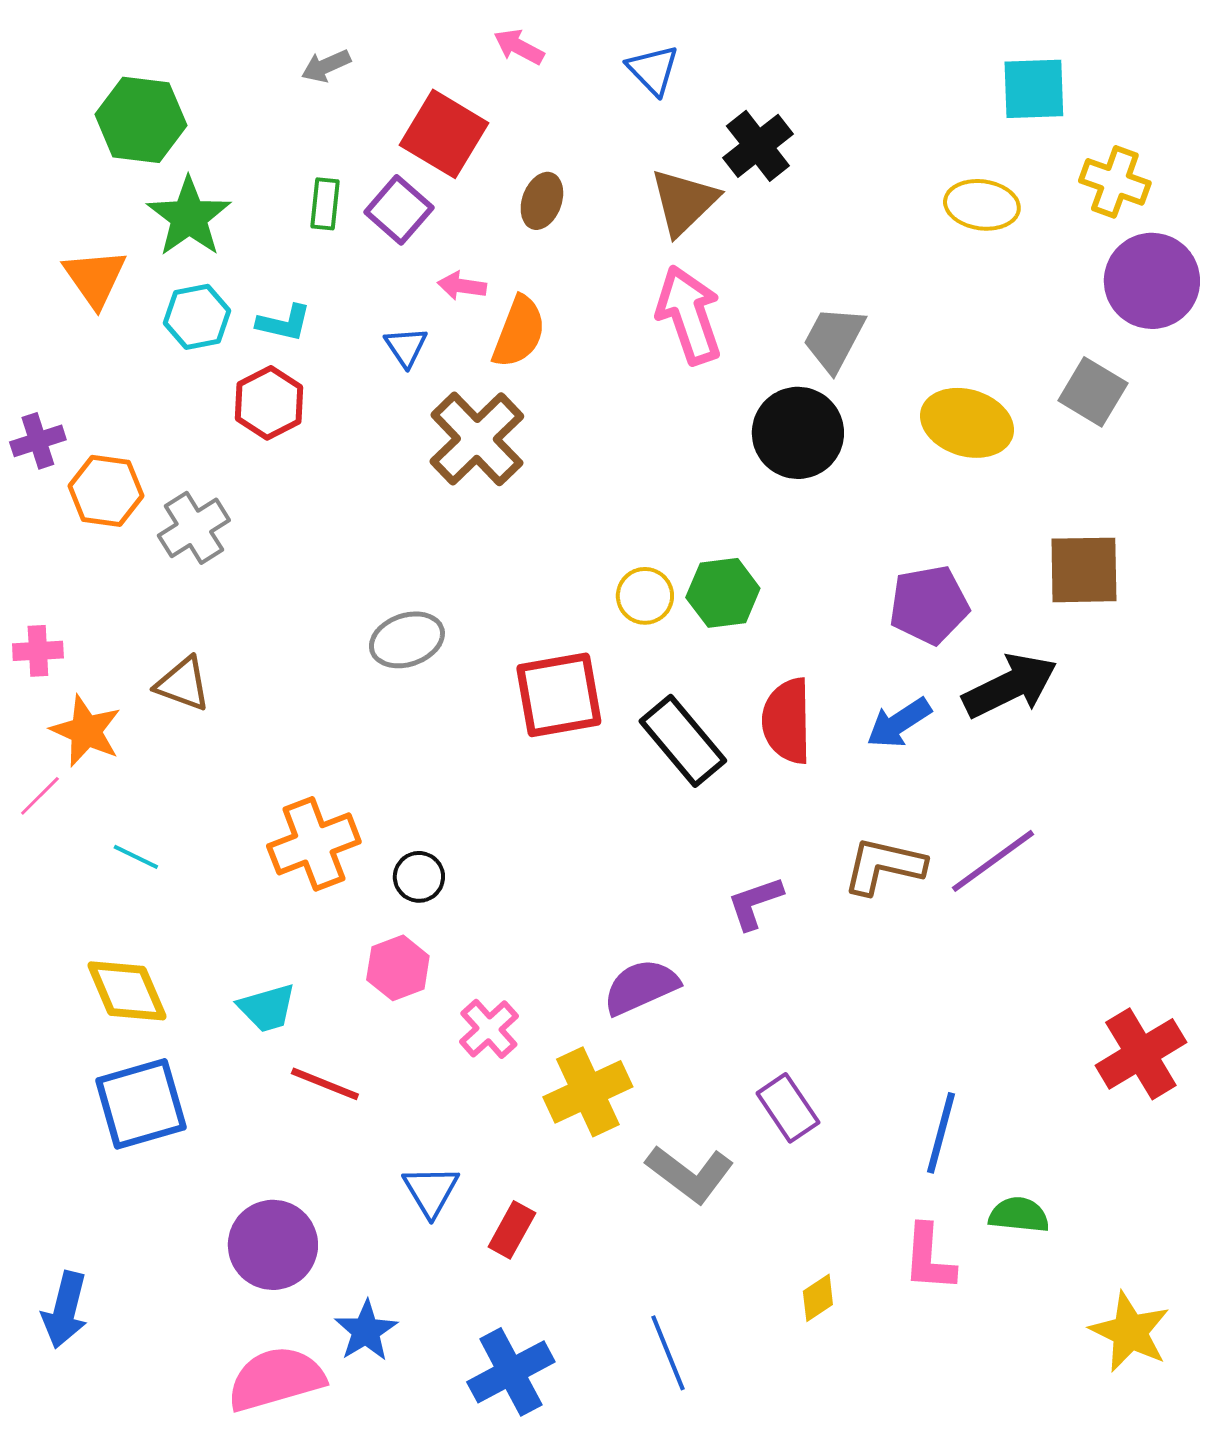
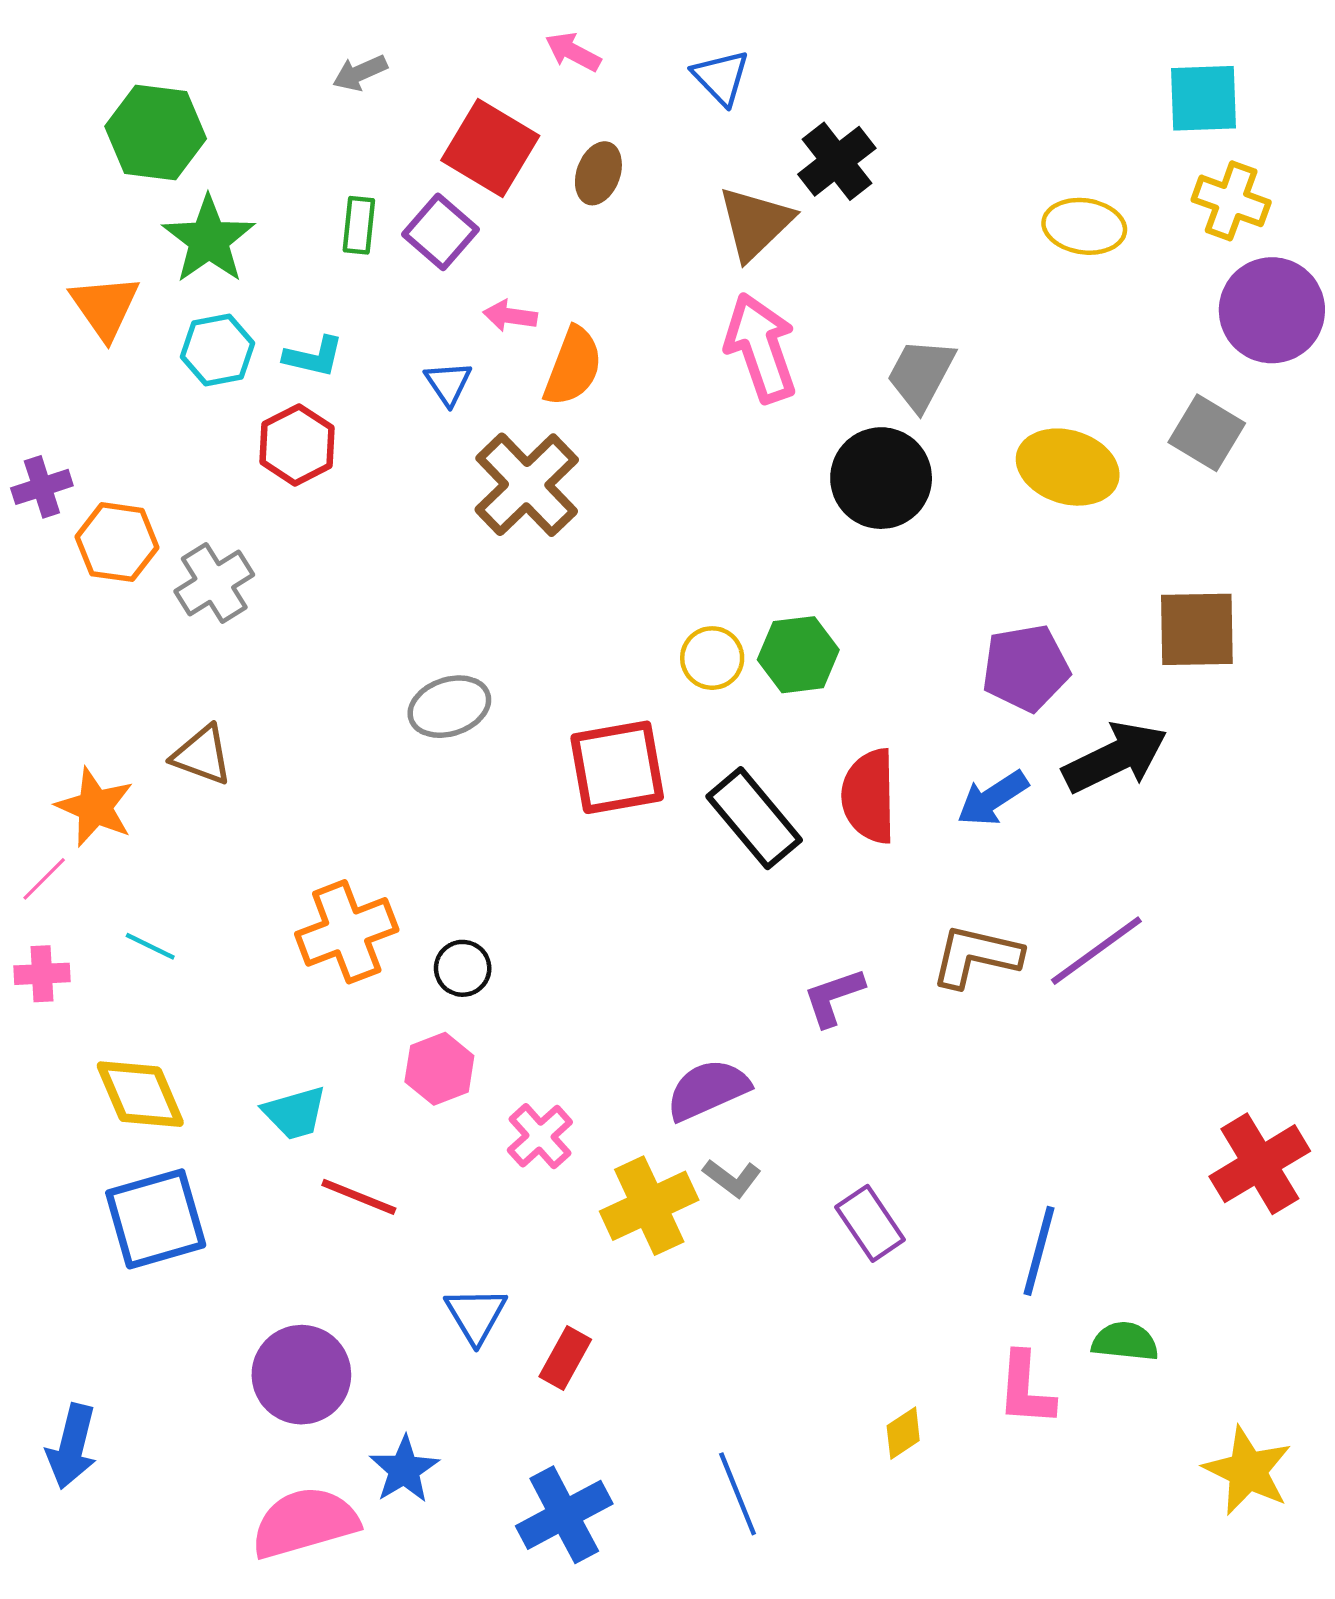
cyan square: (1034, 89) -> (1203, 98), moved
brown ellipse: (542, 201) -> (598, 173), moved
pink cross: (38, 651) -> (42, 974), moved
gray L-shape: (690, 1174) -> (732, 1178), moved, size x0.6

